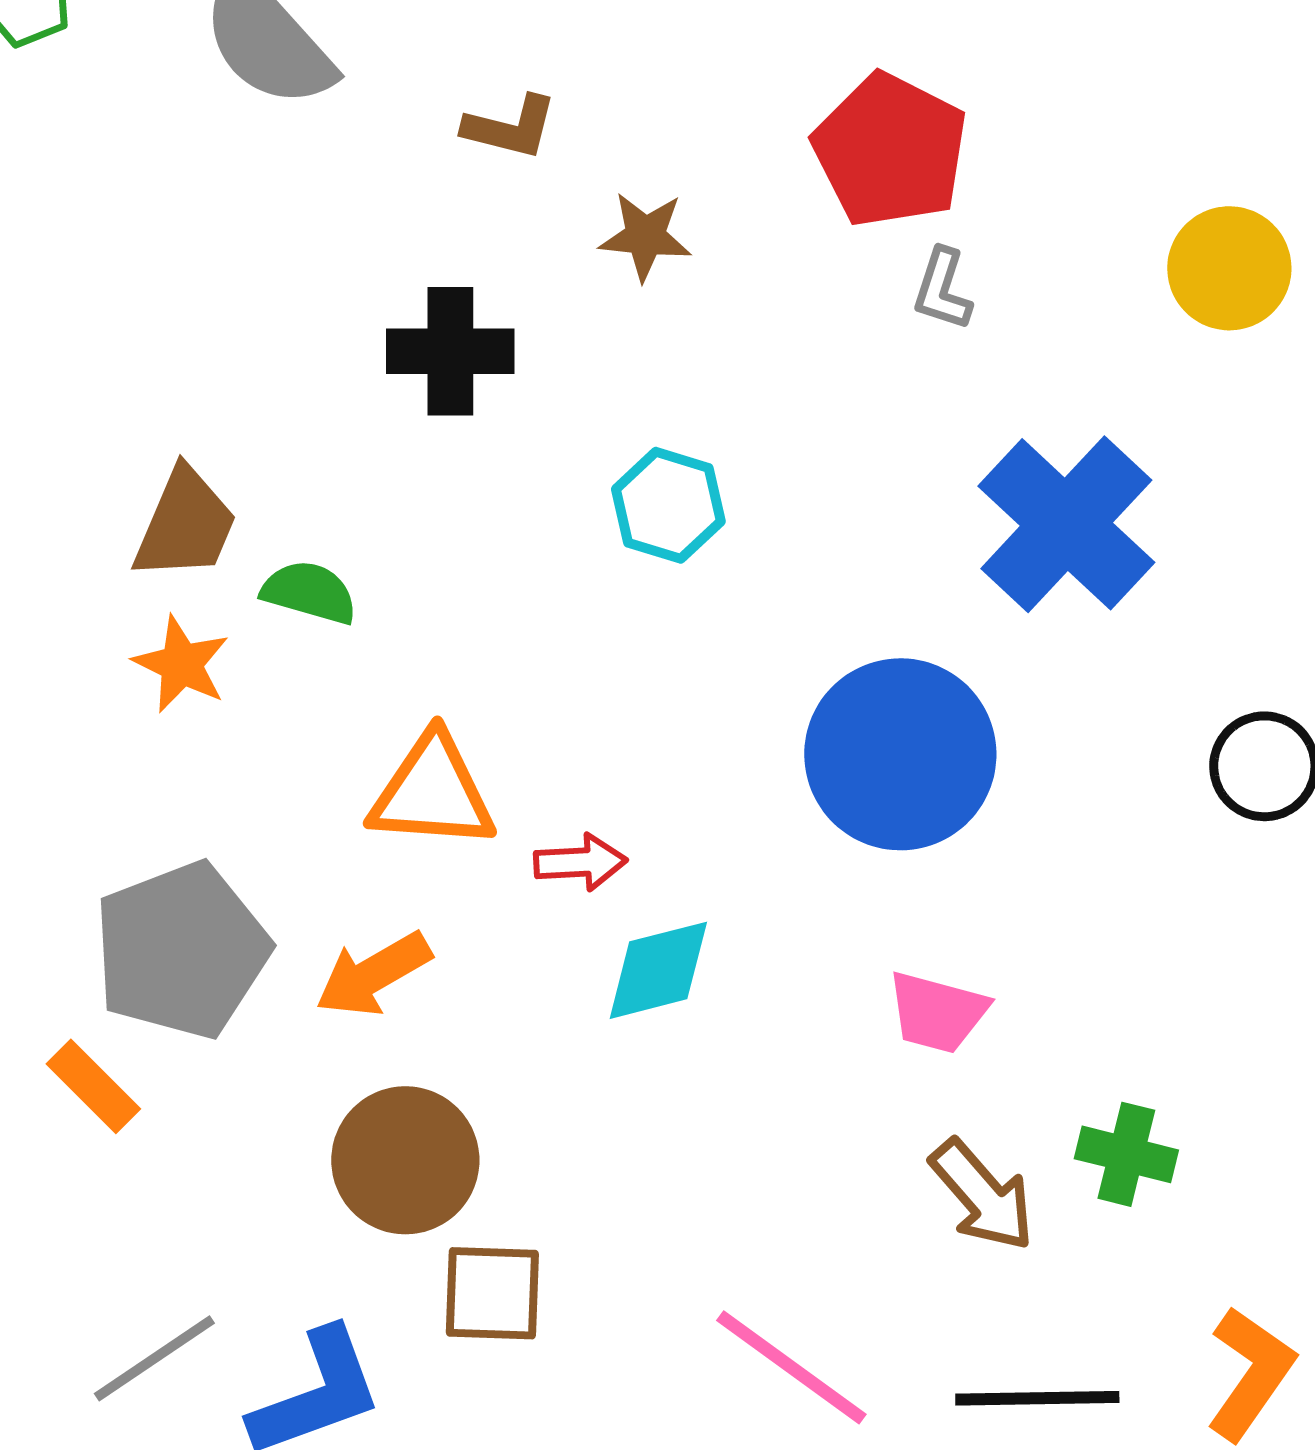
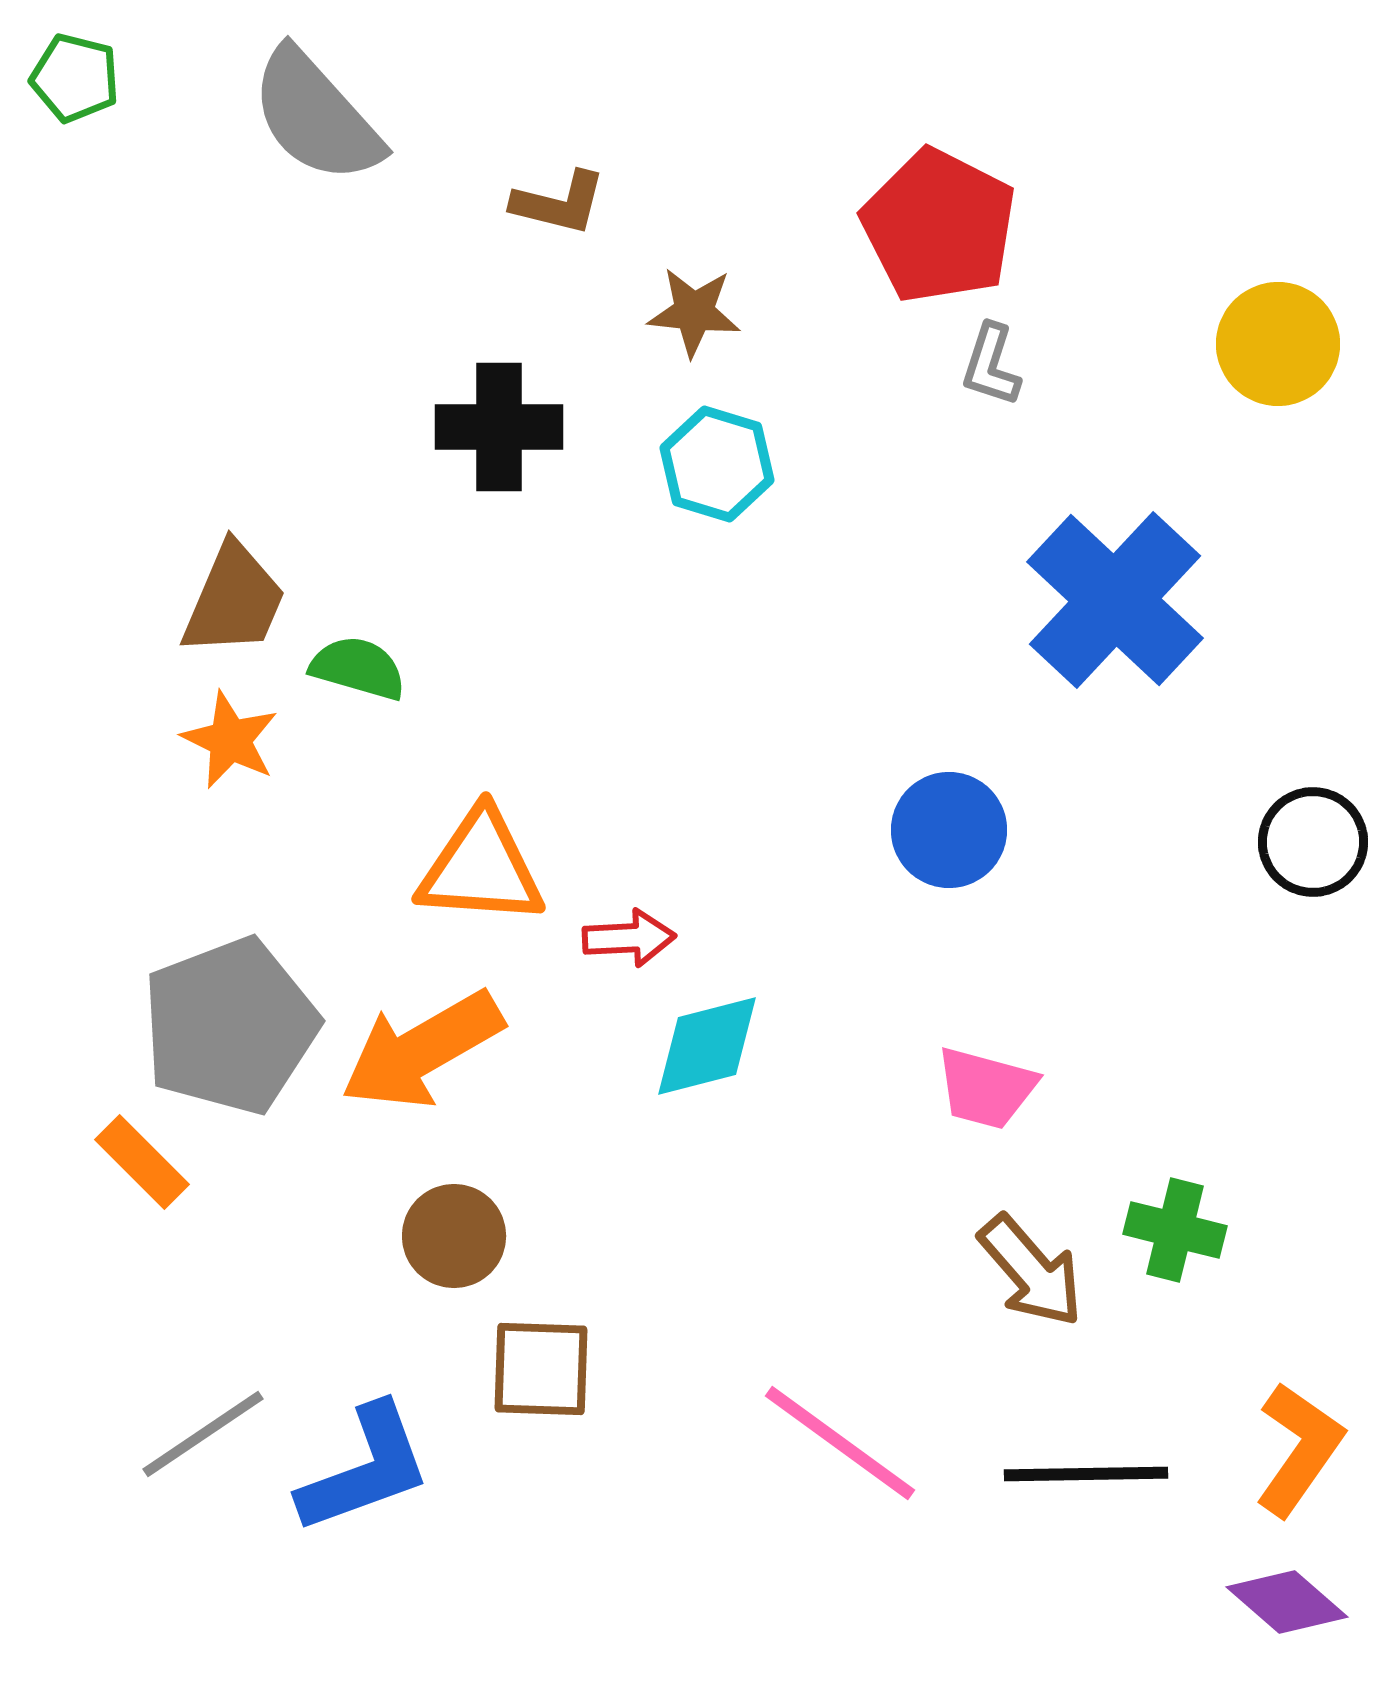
cyan hexagon: (668, 505) -> (717, 464), moved
blue circle: (900, 754) -> (949, 830), size x0.6
orange arrow: (373, 974) -> (422, 1050), size x1.4
brown circle: (405, 1160) -> (454, 1236), size x0.7

